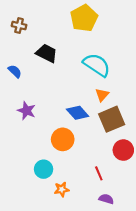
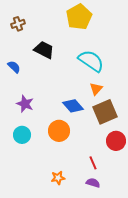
brown cross: (19, 26) -> (18, 24), turned -32
cyan circle: (44, 169) -> (22, 135), moved
purple semicircle: (106, 199) -> (93, 183), moved

